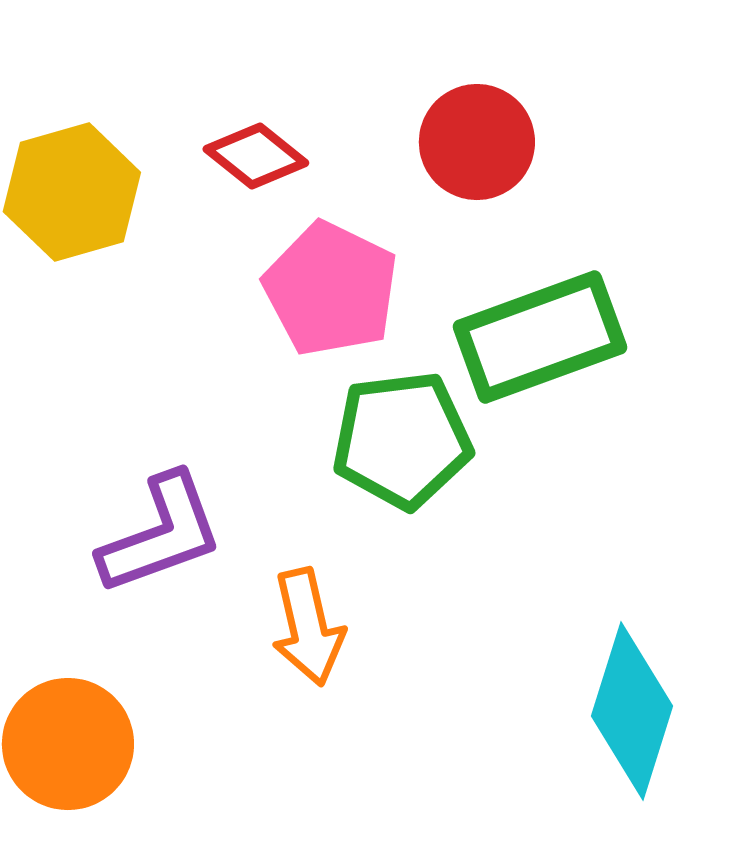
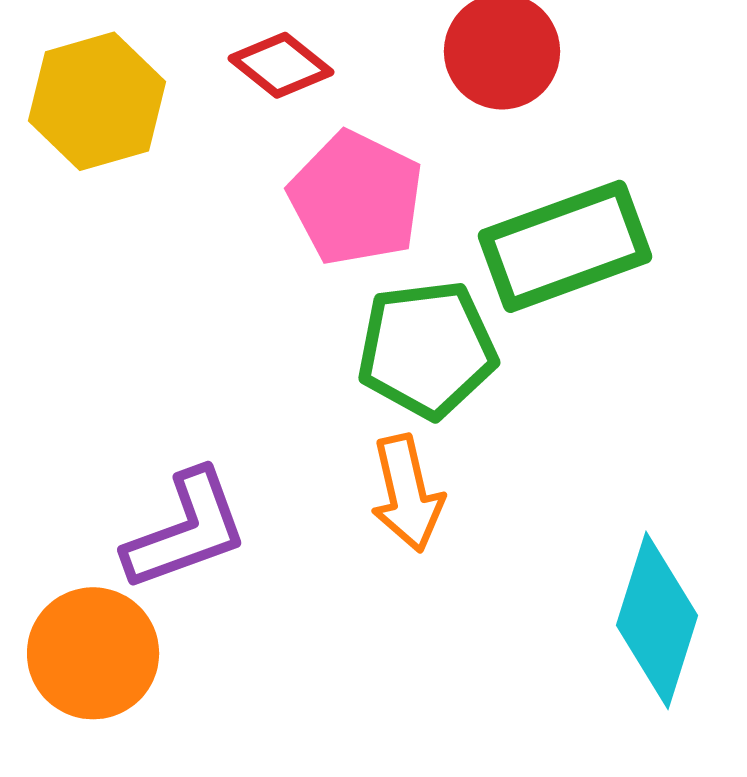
purple L-shape: (161, 534) -> (186, 530), moved
orange arrow: (308, 627) -> (407, 493), moved

